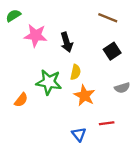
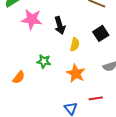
yellow semicircle: (76, 72) -> (75, 44), moved
green star: (49, 82) -> (44, 61), size x0.6

